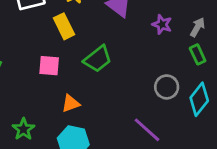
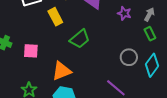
pink square: (49, 66) -> (31, 51), moved
orange triangle: (71, 104) -> (62, 71), size x1.5

